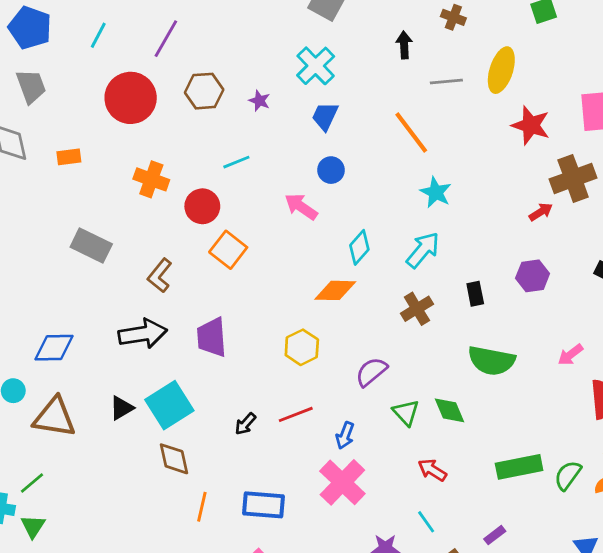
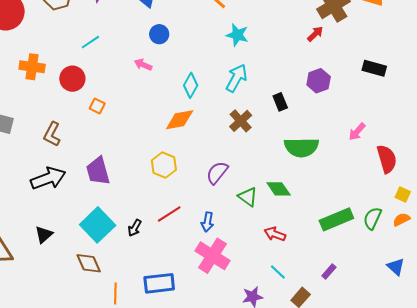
pink arrow: (301, 207) -> (143, 65), size x0.7
orange square: (228, 250) -> (97, 106), size x0.6
cyan square: (169, 405) -> (98, 225), moved

